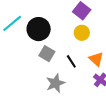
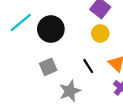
gray square: (47, 54) -> (48, 67), moved, turned 35

